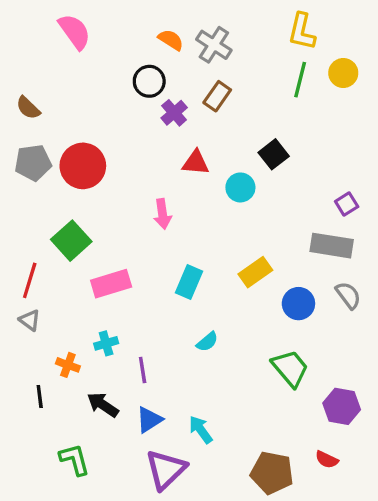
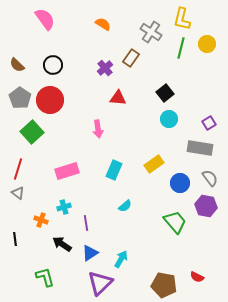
gray cross: (214, 45) -> (151, 32), moved
black circle: (149, 81) -> (53, 65), moved
gray pentagon: (33, 163) -> (20, 98), turned -30
cyan circle: (240, 187) -> (169, 119), moved
green square: (71, 241) -> (32, 132), moved
black line: (40, 396) -> (15, 239), moved
purple hexagon: (342, 406) -> (206, 206), moved
cyan arrow: (201, 430) -> (121, 259), turned 66

